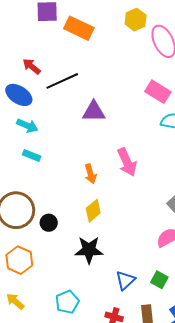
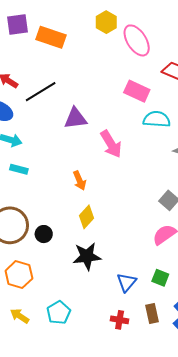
pink arrow: (127, 162) -> (111, 144), moved
cyan pentagon: (67, 302) -> (59, 313), moved

